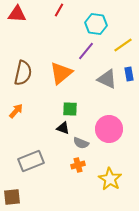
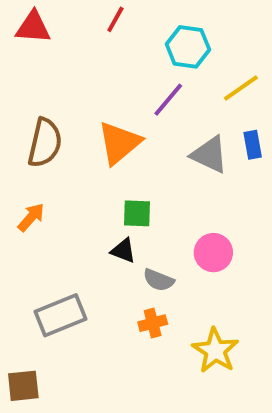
pink circle: (109, 129) -> (213, 253), size x0.7

